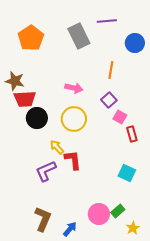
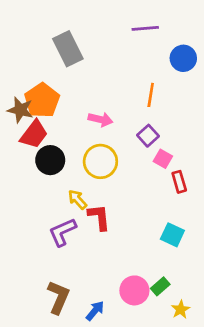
gray rectangle: (79, 36) -> (68, 49), moved
orange pentagon: (31, 38) -> (42, 100), moved
red trapezoid: (25, 99) -> (34, 134), turned -50

